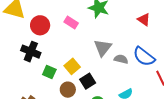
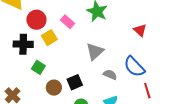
black cross: (31, 52) -> (23, 44), turned -30
gray semicircle: (121, 59) -> (110, 75), moved
yellow square: (72, 66) -> (49, 38), moved

